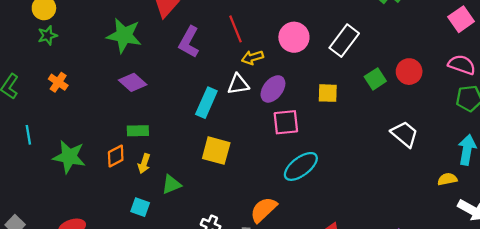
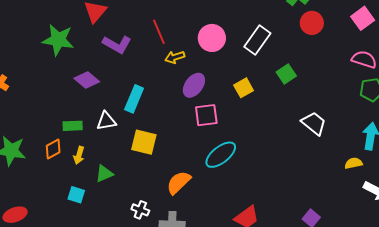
purple L-shape: (189, 42) -> (117, 44), turned -88
red circle: (409, 72) -> (312, 23), moved
purple diamond: (133, 82) -> (87, 80), moved
white triangle: (238, 84) -> (106, 121), moved
yellow square: (328, 93) -> (244, 88), turned -30
orange semicircle: (264, 210) -> (179, 183), moved

